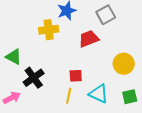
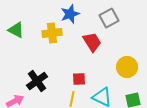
red trapezoid: (89, 39) -> (92, 42), turned 80
green triangle: (14, 57) -> (16, 30), moved

